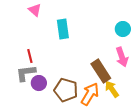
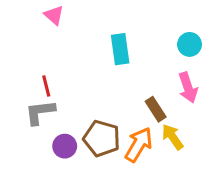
cyan rectangle: (63, 29) -> (120, 49), moved
brown rectangle: (101, 71) -> (156, 109), size x0.7
purple circle: (39, 83) -> (65, 146), moved

